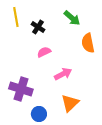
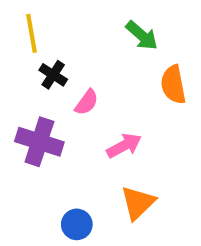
black cross: (38, 27) -> (53, 75), moved
pink semicircle: (44, 52) -> (87, 102), turned 152
purple cross: (21, 89) -> (39, 142), moved

